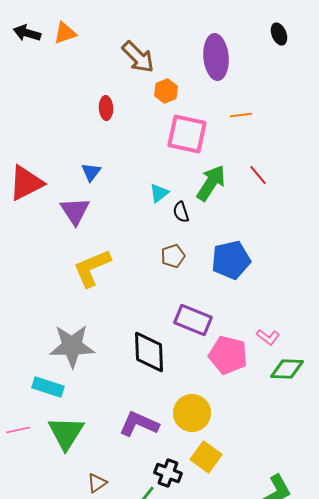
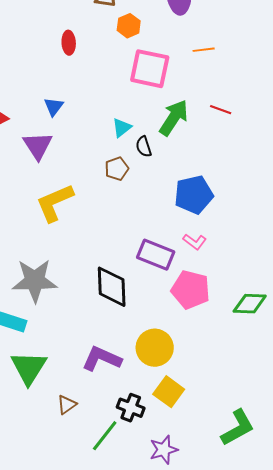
red line: (258, 175) -> (221, 110), turned -30
brown pentagon: (173, 256) -> (117, 169), moved
pink L-shape: (268, 337) -> (195, 242), moved
brown triangle: (97, 483) -> (67, 405), moved

